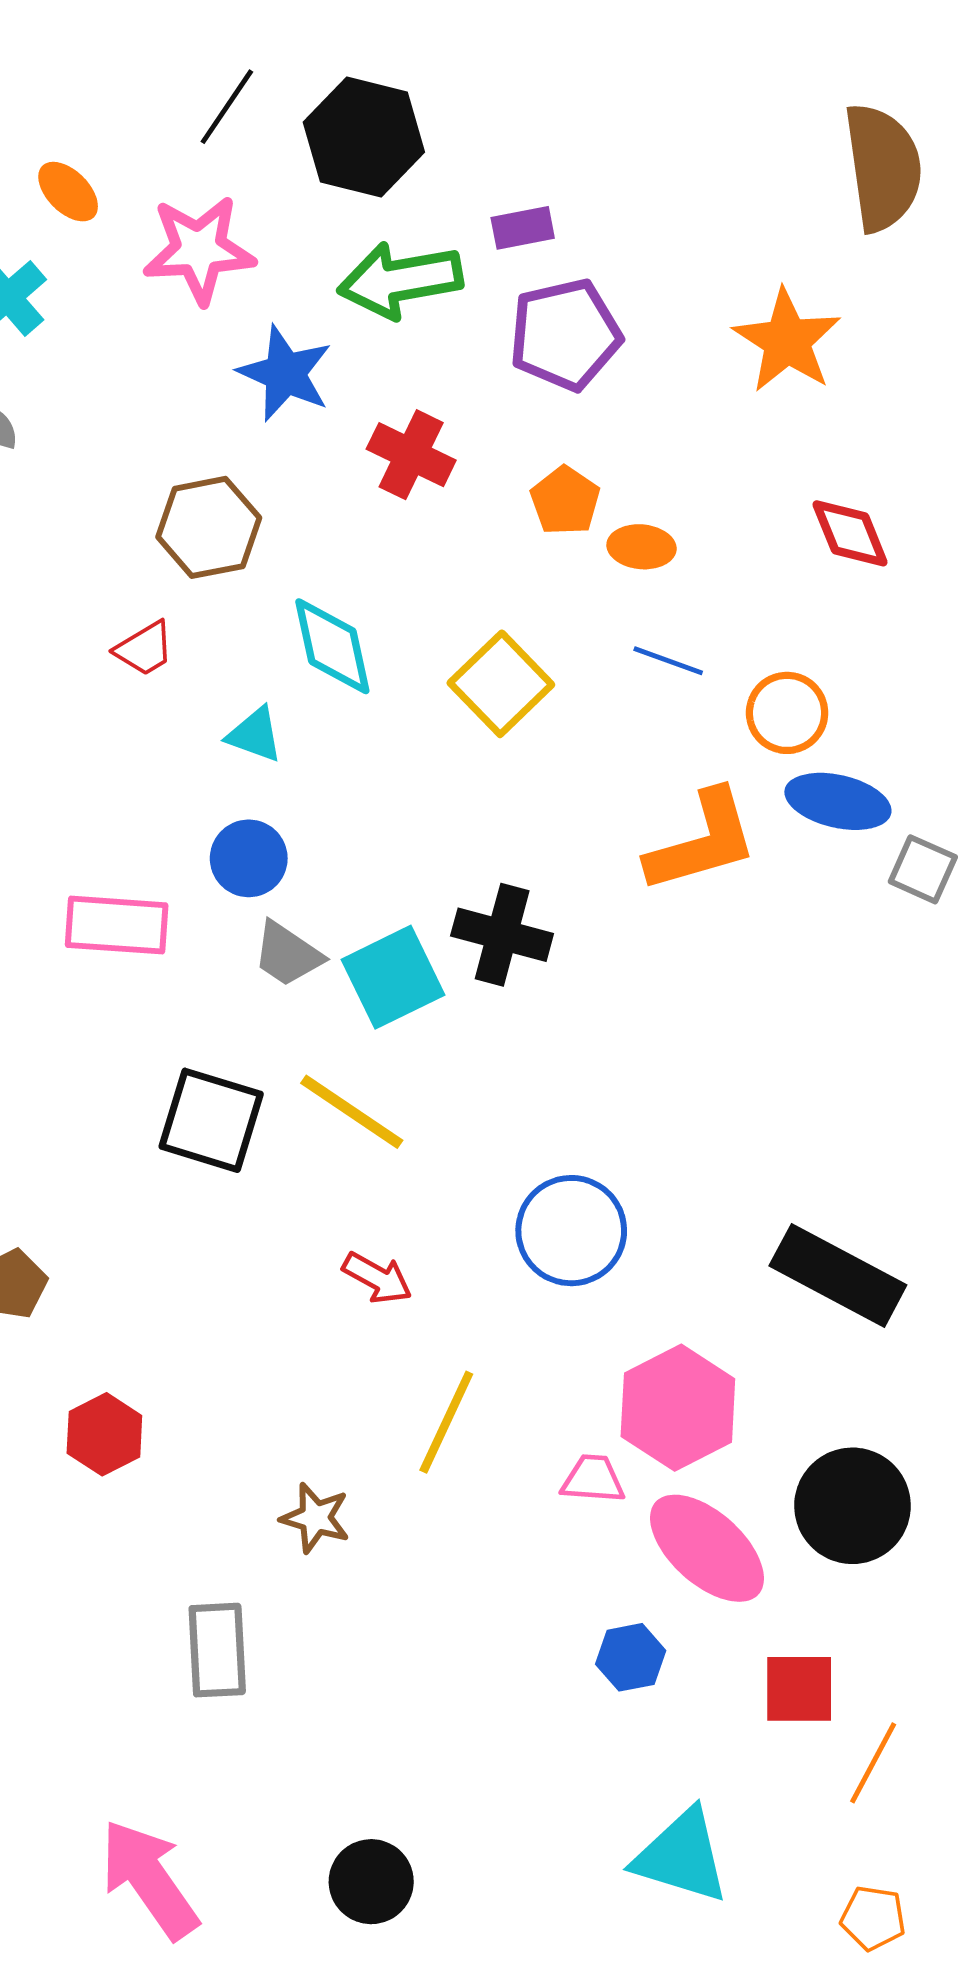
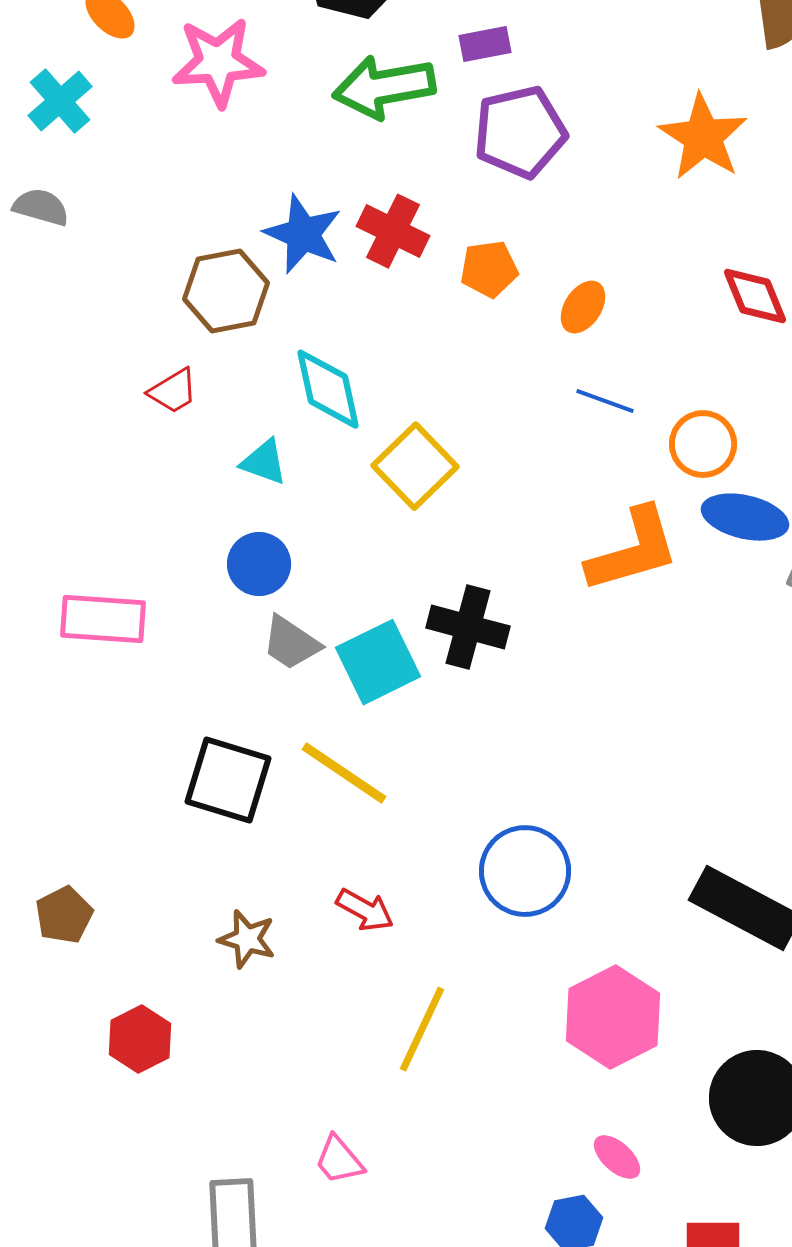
blue star: (285, 373) -> (303, 234), moved
orange pentagon: (565, 501) -> (489, 269), moved, turned 30
orange ellipse: (642, 547) -> (583, 307), turned -62
yellow square: (501, 684) -> (415, 466), moved
pink rectangle: (117, 925) -> (103, 619), moved
pink trapezoid: (593, 1479) -> (339, 1160), moved, turned -134
brown star: (315, 1518) -> (247, 939), moved
pink ellipse: (707, 1548) -> (617, 1157), moved, size x0.5

